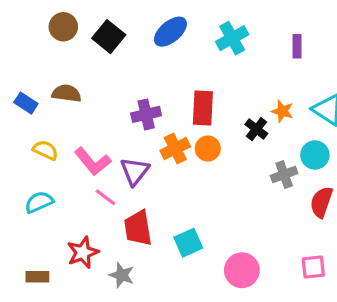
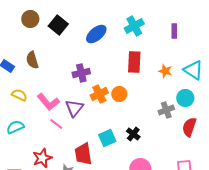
blue ellipse: (170, 32) -> (96, 34), moved
brown semicircle: (67, 93) -> (32, 60), turned -114
red rectangle: (203, 108) -> (134, 62), moved
black cross: (256, 129) -> (133, 134), moved
red trapezoid: (138, 228) -> (83, 154), moved
cyan square: (188, 243) -> (107, 138), moved

